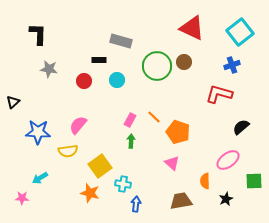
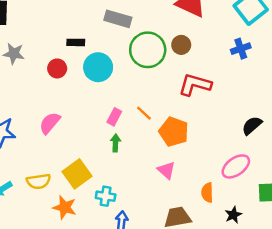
gray rectangle: (121, 41) -> (118, 19), moved
cyan circle: (117, 80) -> (98, 67), size x1.5
red L-shape: (219, 94) -> (195, 85), moved
yellow semicircle: (68, 151) -> (39, 181), moved

